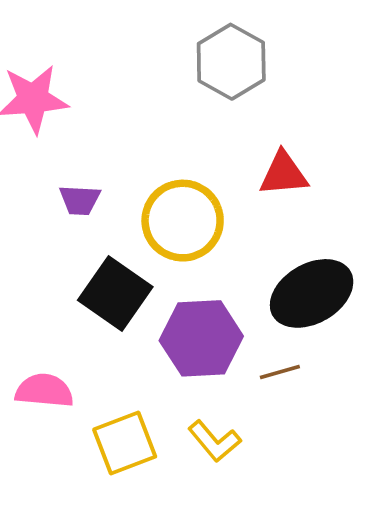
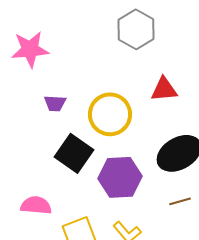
brown line: (280, 372) -> (180, 201), moved

